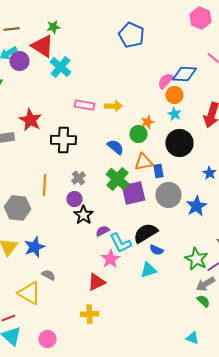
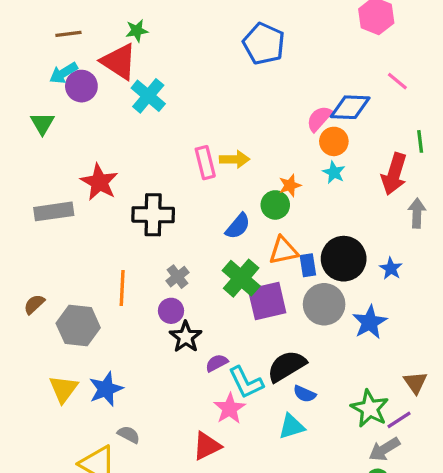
pink rectangle: (84, 105) -> (205, 163), moved, turned 66
black circle: (179, 143) -> (344, 259), moved
blue semicircle: (115, 147) -> (238, 226), turned 90

